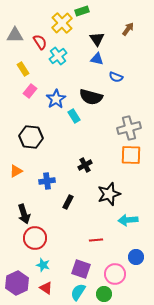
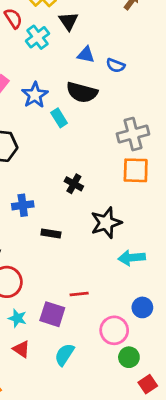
black triangle: (97, 39) -> (68, 21), moved
blue triangle: (97, 59) -> (86, 55), moved
black cross: (85, 165) -> (74, 184), turned -32
black rectangle: (68, 202) -> (51, 234), turned 72
red line: (96, 240) -> (79, 294), moved
purple square: (81, 269) -> (52, 314), moved
green circle: (104, 294) -> (129, 357), moved

